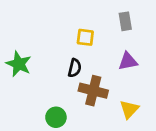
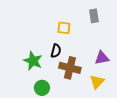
purple triangle: (128, 61) -> (102, 58), moved
green star: (19, 64) -> (33, 61), moved

